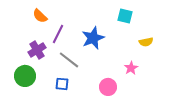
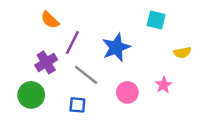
pink circle: (108, 87) -> (127, 92), moved

